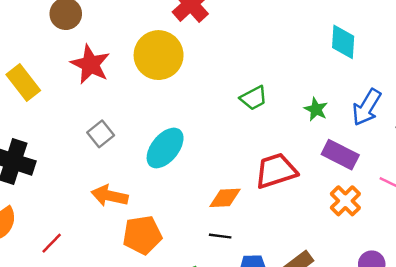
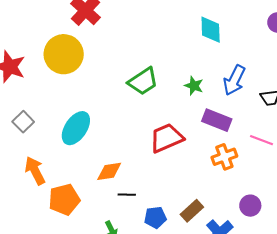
green trapezoid: (254, 98) -> (143, 81), size x1.4
orange arrow: (110, 196) -> (35, 171), turned 56
orange diamond: (225, 198) -> (109, 171), moved
orange cross: (345, 201) -> (224, 157), turned 30

